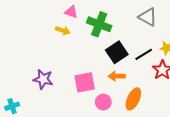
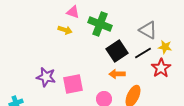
gray triangle: (148, 17) -> (148, 30), moved
pink square: (85, 82) -> (73, 84), moved

